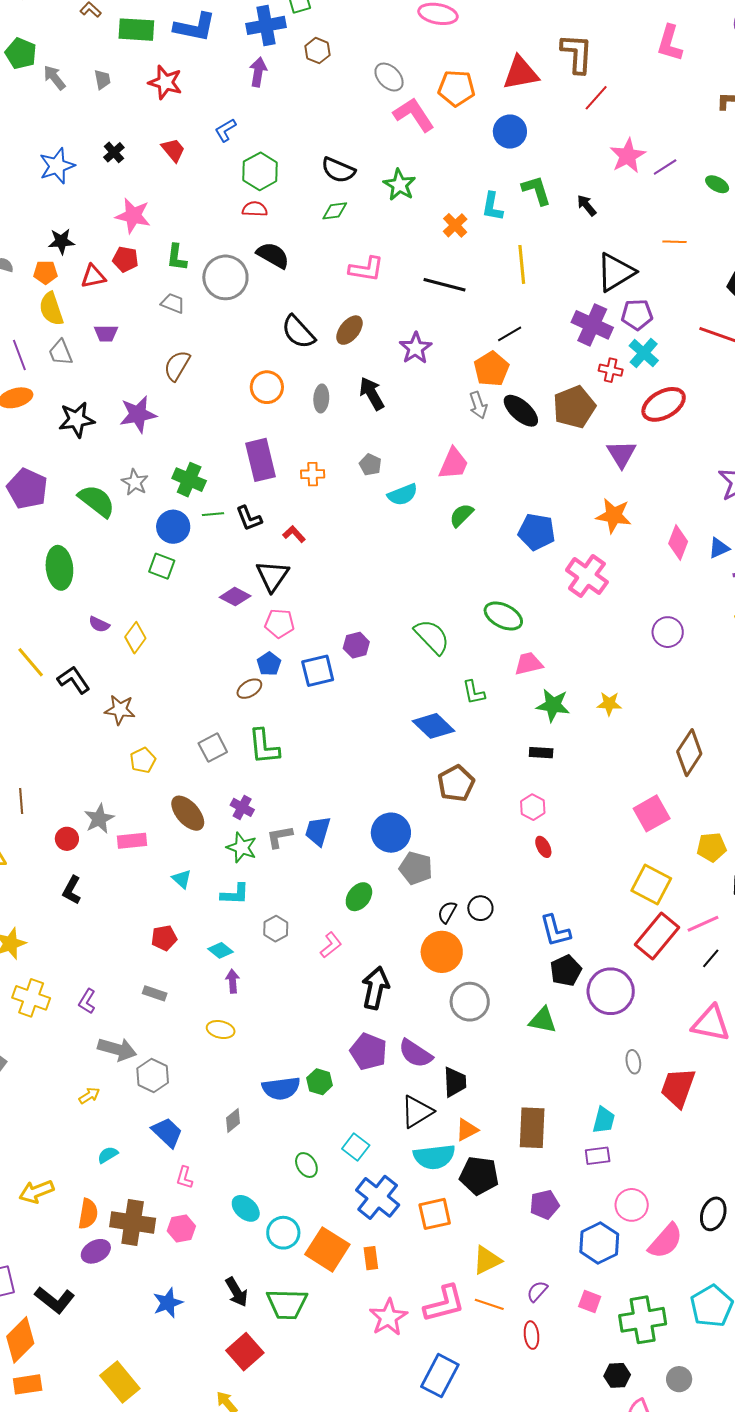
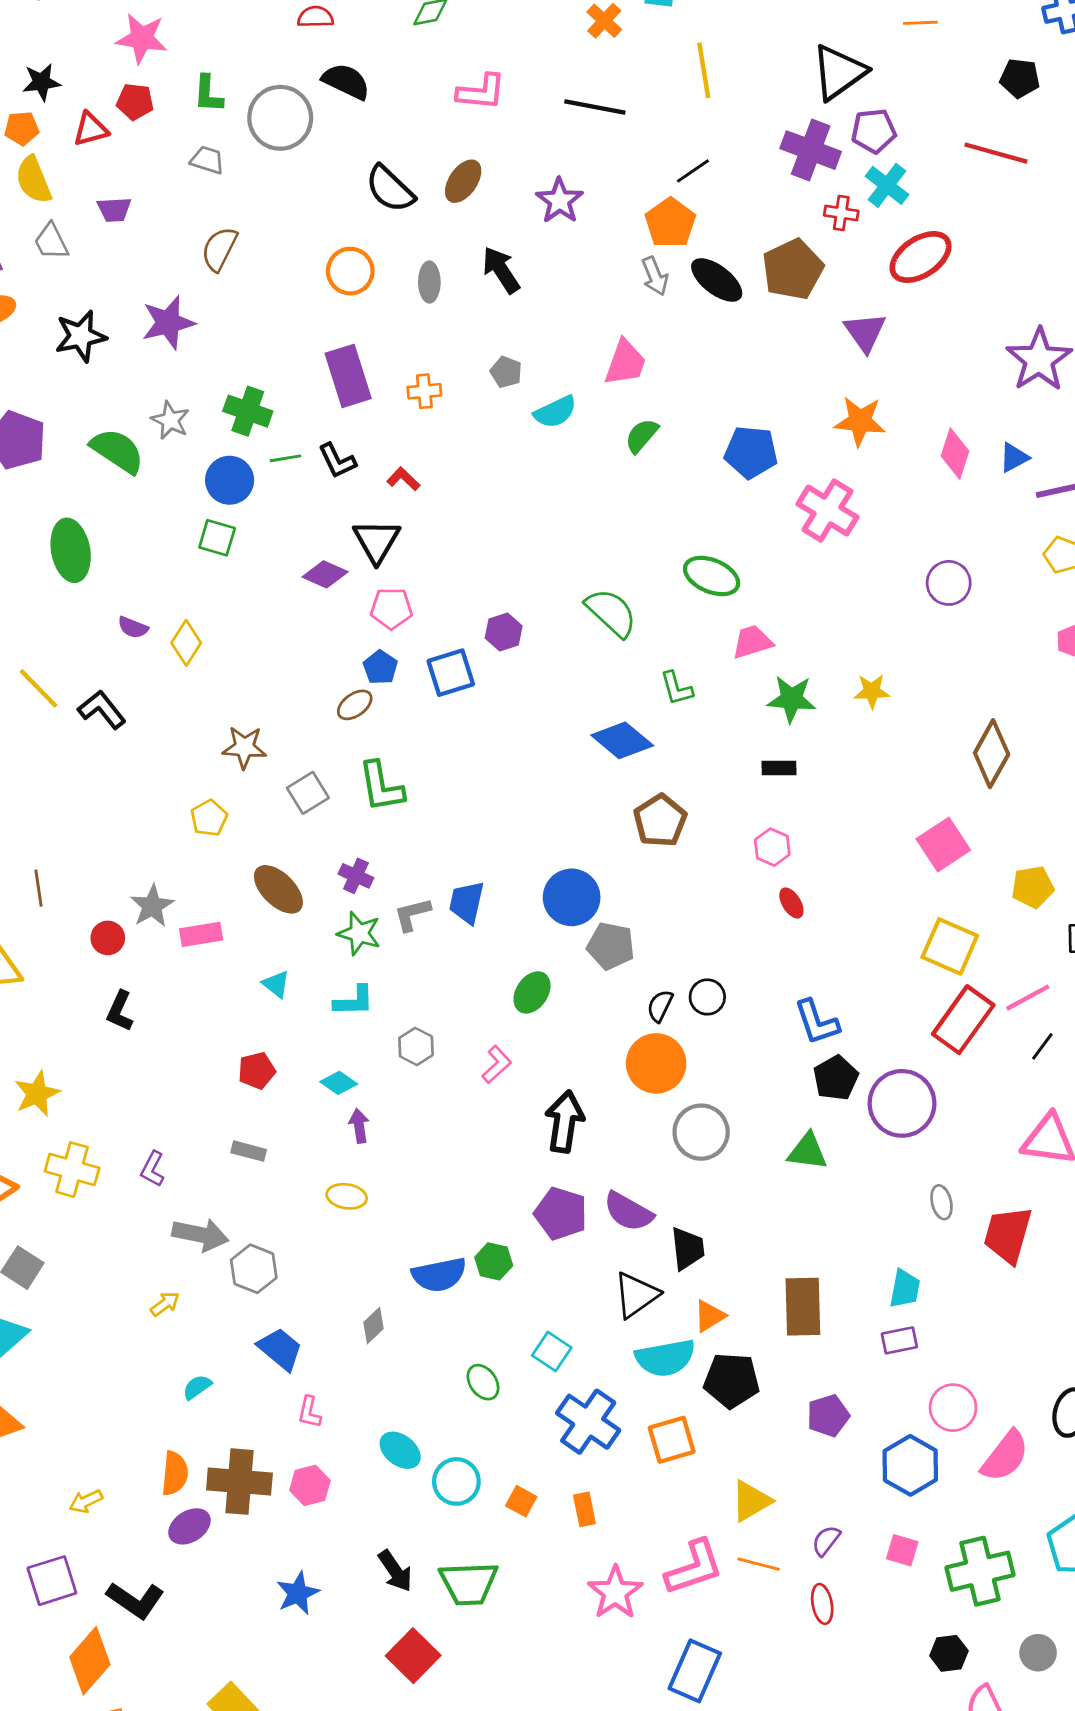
brown star: (120, 710) -> (244, 747), moved
yellow arrow: (36, 1192) -> (86, 1501), moved, size x0.7
orange square: (327, 1249) -> (521, 1501), size x0.5

